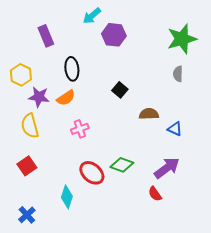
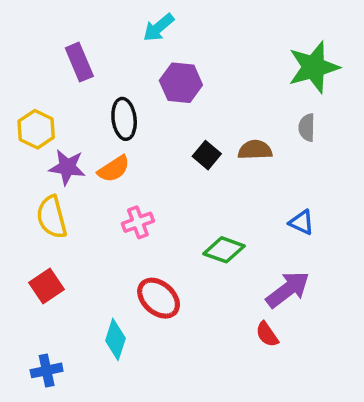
purple hexagon: (114, 35) -> (181, 83), moved
brown semicircle: (149, 114) -> (255, 150), moved
green diamond: (122, 165) -> (224, 250), moved
blue cross: (27, 215) -> (47, 370), turned 30

